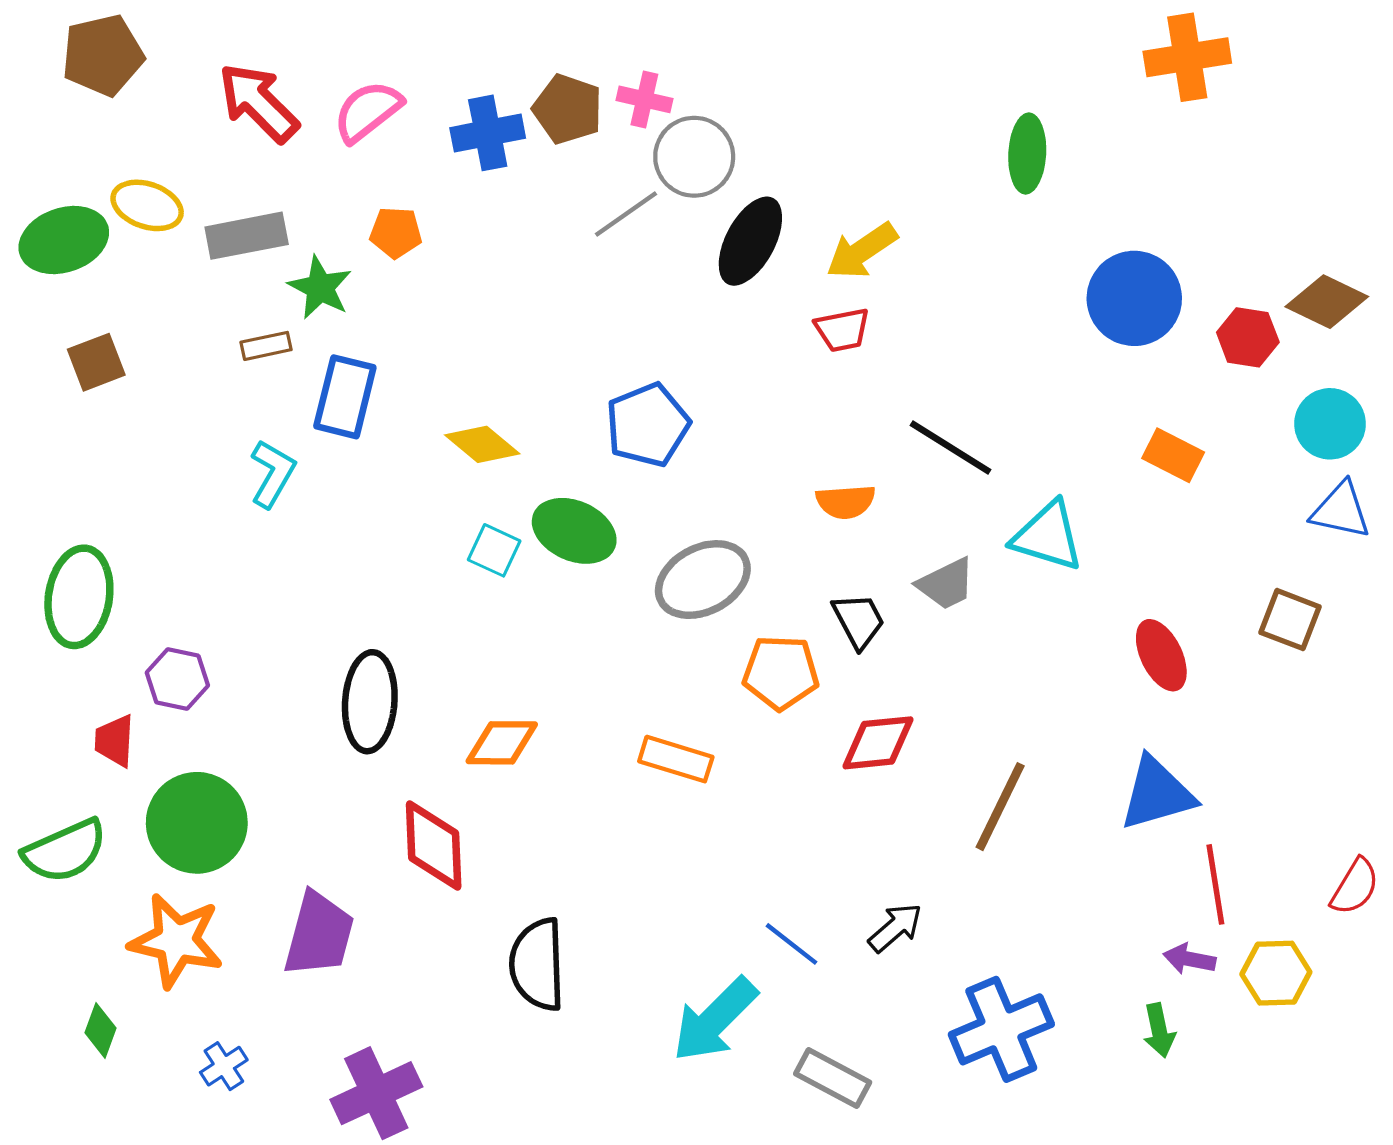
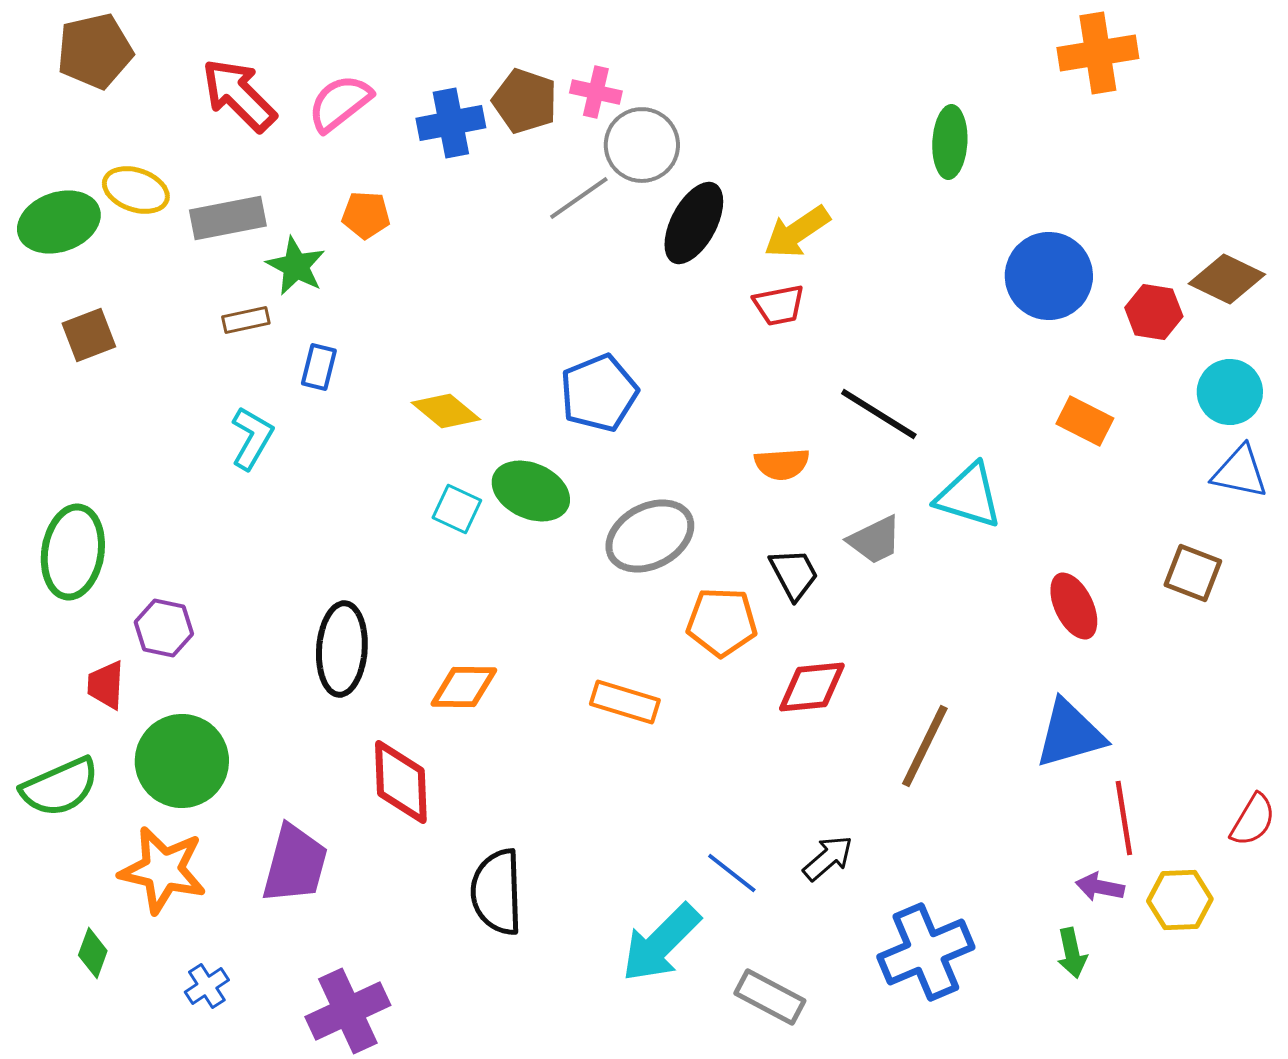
blue rectangle: (345, 397) -> (319, 367), size x0.6

